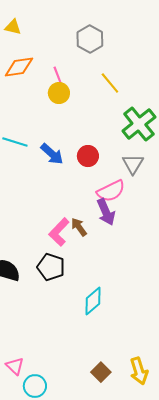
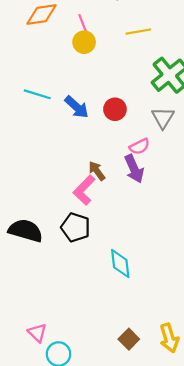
yellow line: (110, 83) -> (138, 32), turned -60
pink semicircle: (111, 191) -> (139, 146), size x0.7
brown arrow: (79, 227) -> (97, 171), moved
cyan diamond: (93, 301) -> (120, 264), turned -56

